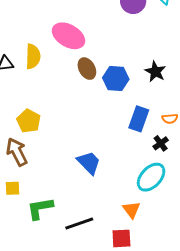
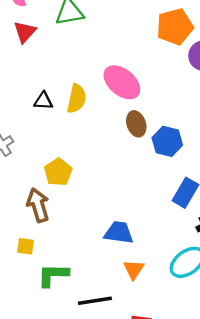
blue trapezoid: (89, 163) -> (119, 233), turned -48
orange triangle: (131, 210) -> (134, 270), moved

